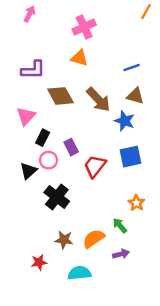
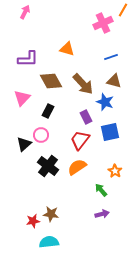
pink cross: (84, 27) -> (103, 23), moved
black rectangle: (43, 138) -> (48, 111), moved
purple rectangle: (71, 147) -> (86, 117), moved
orange semicircle: (94, 239) -> (77, 167), moved
brown star: (64, 240) -> (51, 214), moved
cyan semicircle: (79, 273) -> (49, 242), moved

